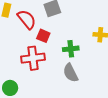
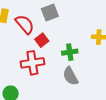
red square: (43, 36) -> (42, 40), turned 32

